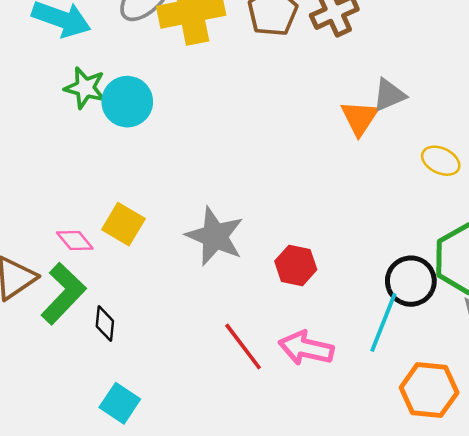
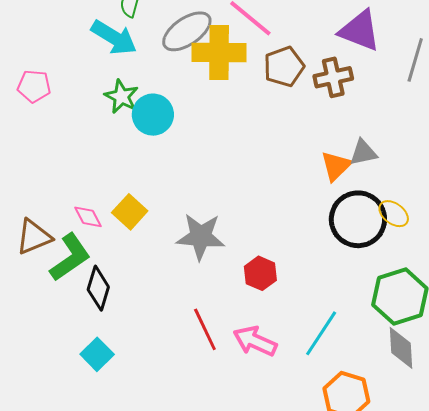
gray star: (215, 236) -> (201, 237), turned -30
black circle: (411, 281) -> (358, 219), moved, size x1.4
black diamond: (105, 324) -> (98, 288), size x1.5

